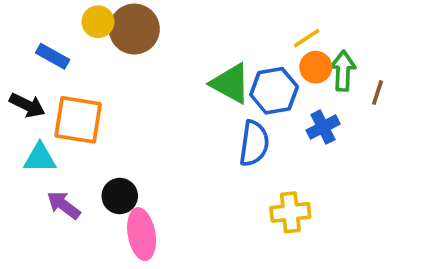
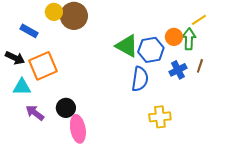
yellow line: (307, 38) -> (199, 20), moved
brown line: (377, 93) -> (200, 66), moved
orange square: (78, 120) -> (43, 66), turned -32

